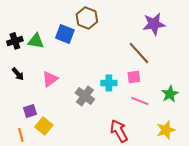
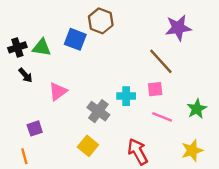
black arrow: (18, 74) -> (25, 75), moved
yellow square: (44, 126) -> (88, 146), moved

